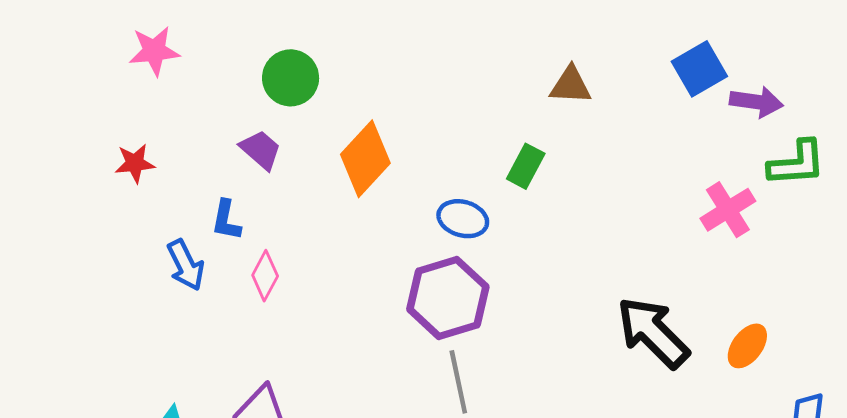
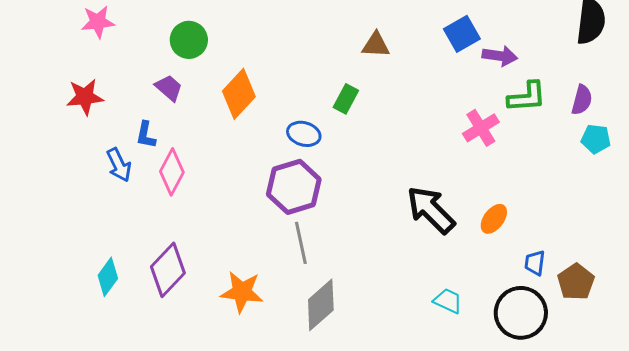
red star: (135, 163) -> (85, 97), size x1.4
pink diamond: (265, 276) -> (172, 172), size x1.4

